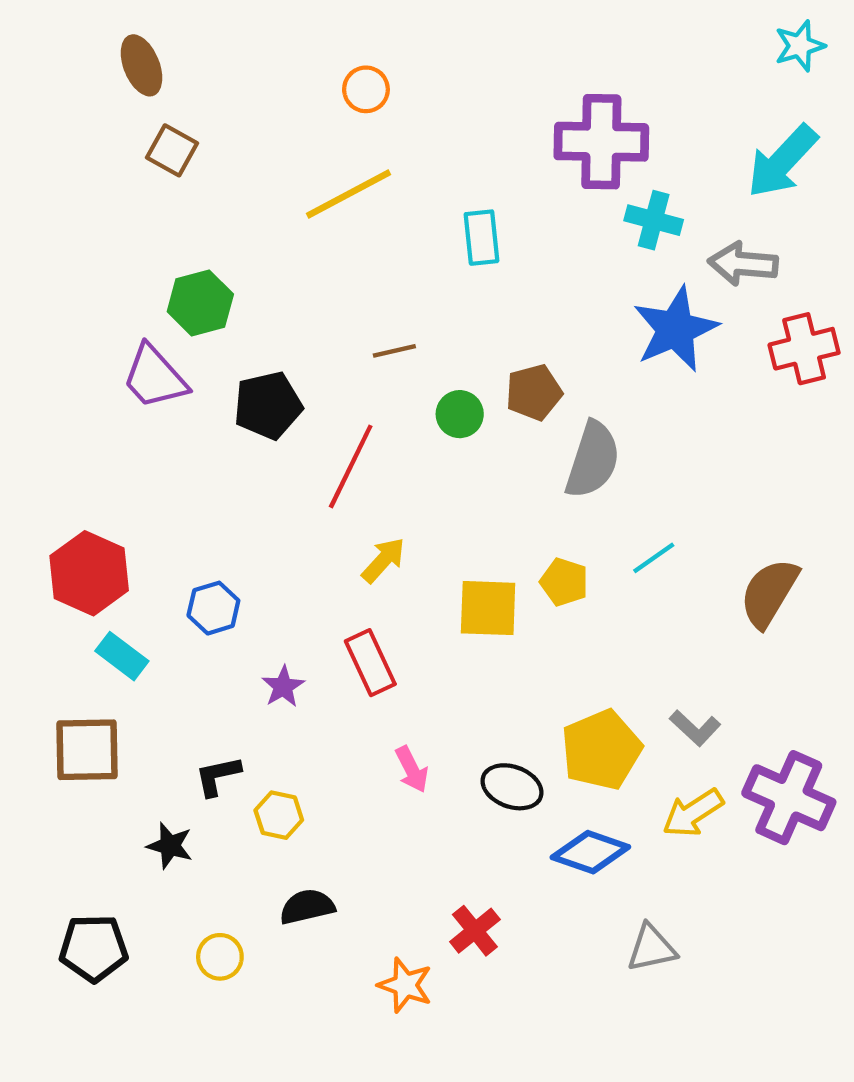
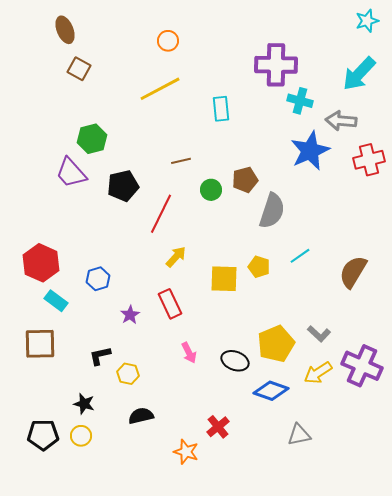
black star: (170, 846) -> (84, 404), moved
yellow circle: (220, 957) -> (81, 436), moved

